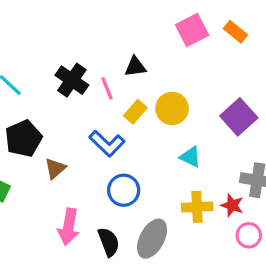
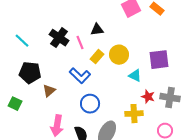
purple square: (239, 117) -> (159, 60), turned 35
black pentagon: (24, 139) -> (30, 73), turned 30
cyan triangle: (190, 157) -> (135, 76), moved
red star: (232, 205) -> (148, 97), moved

